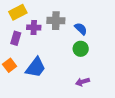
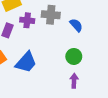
green circle: (81, 49) -> (74, 56), moved
purple arrow: (82, 82) -> (74, 81), turned 104

